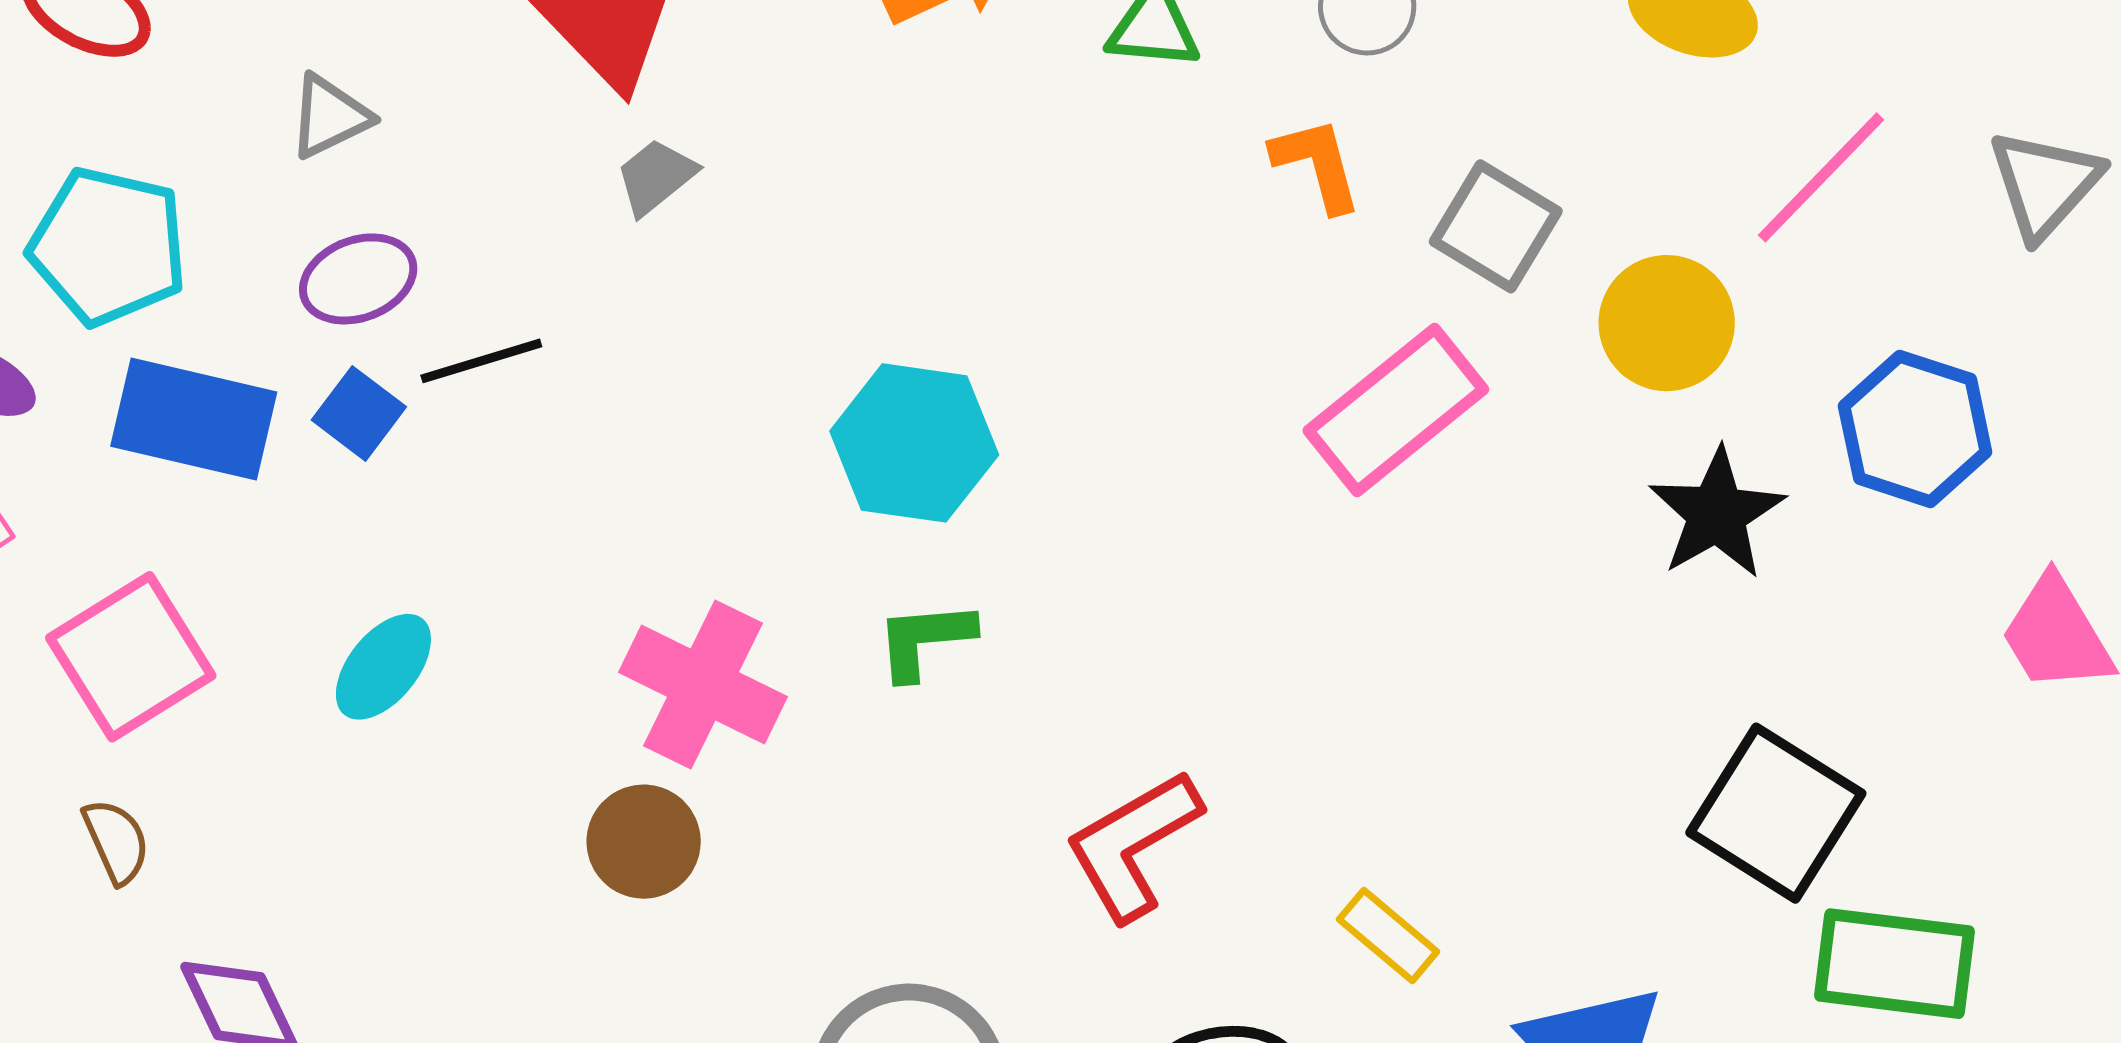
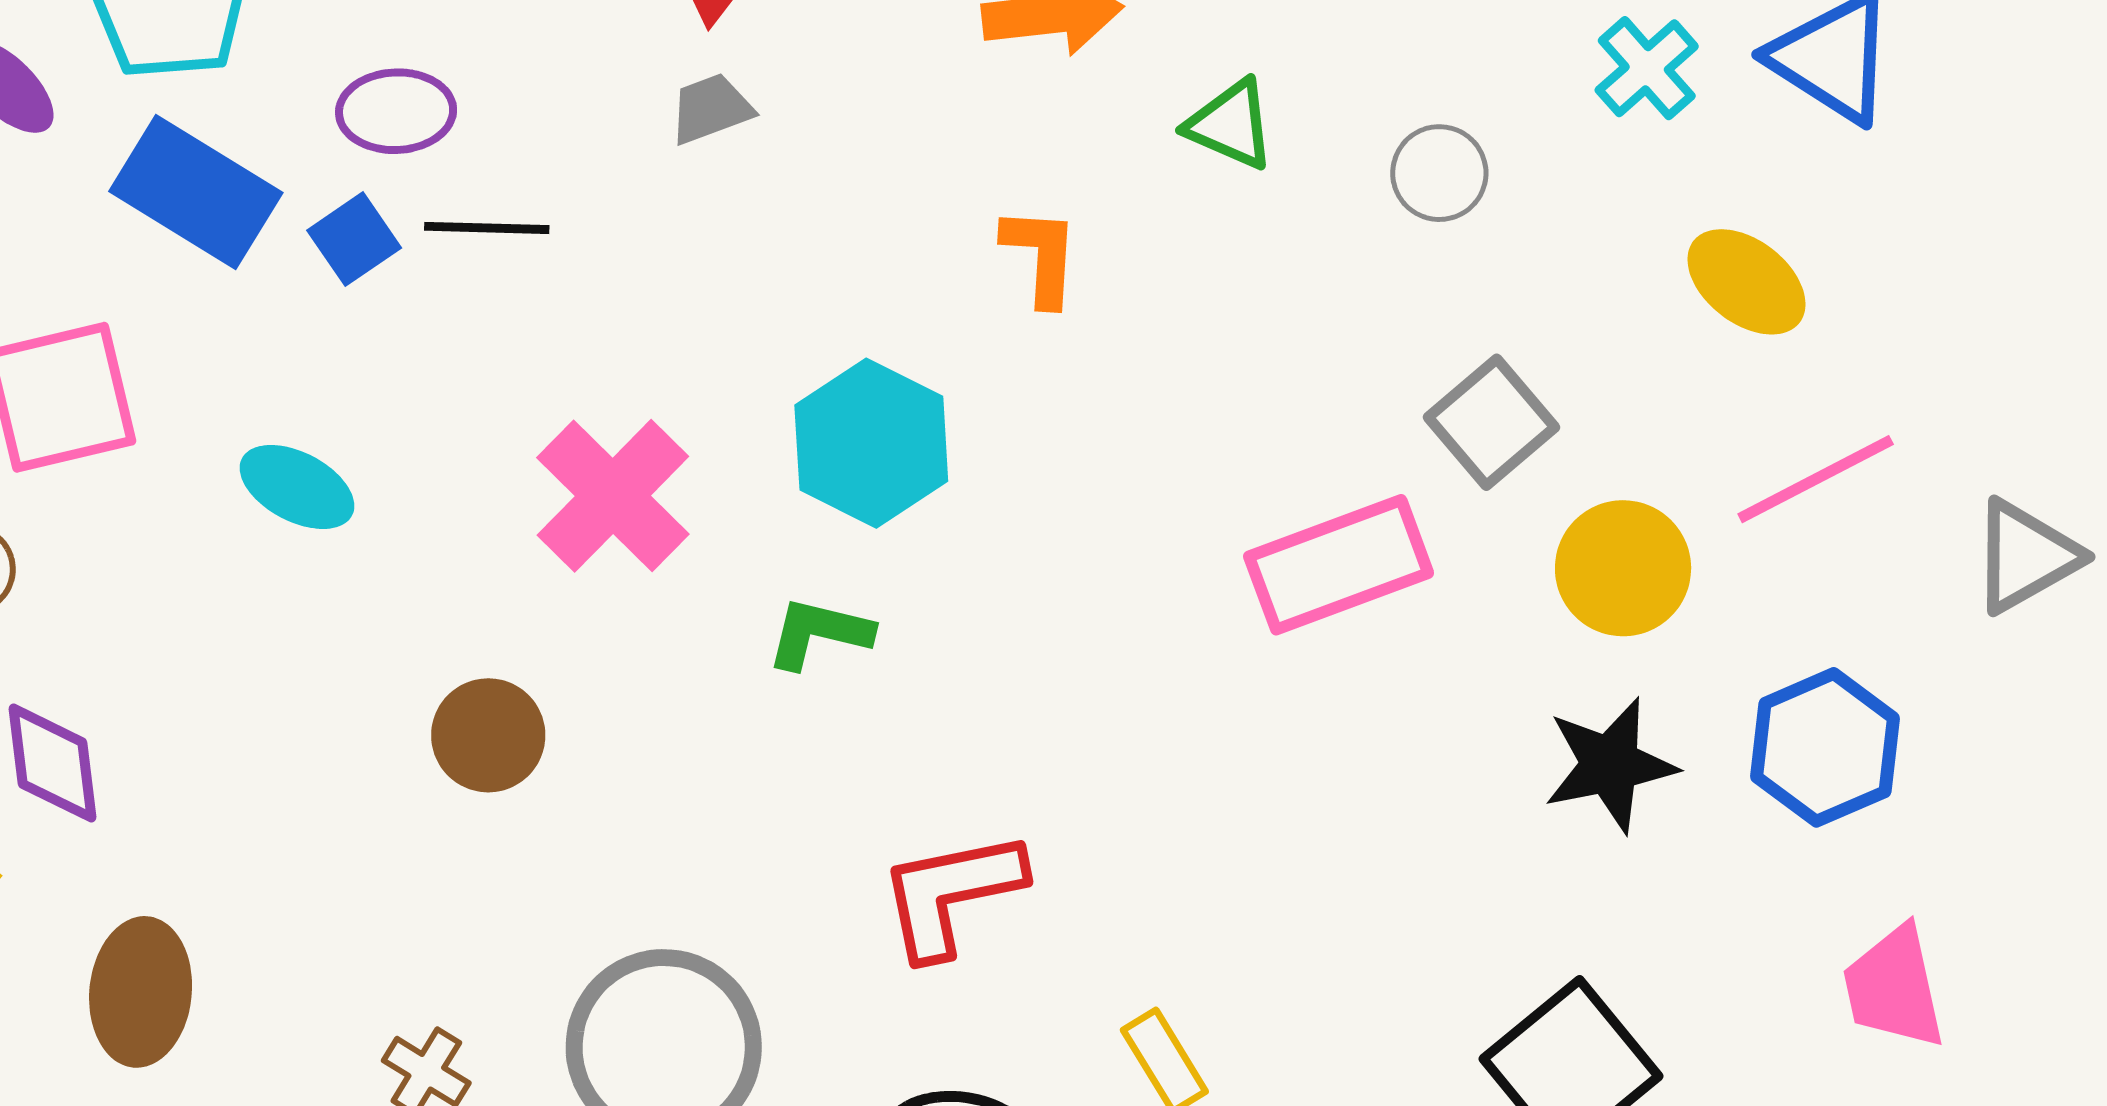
orange L-shape: (1317, 164) -> (1041, 256), moved
cyan ellipse: (383, 667) -> (297, 487), turned 60
pink cross: (703, 685) -> (613, 496), moved

